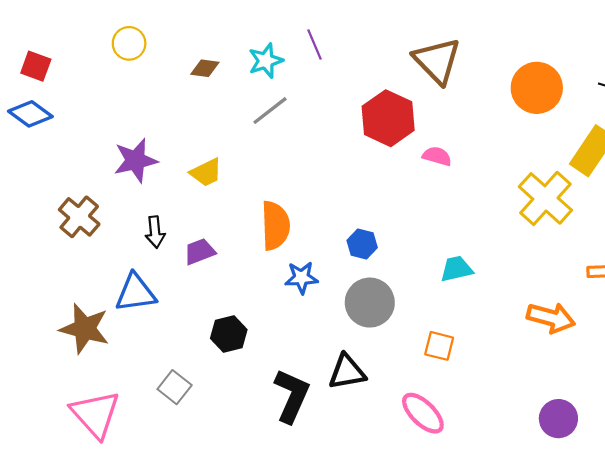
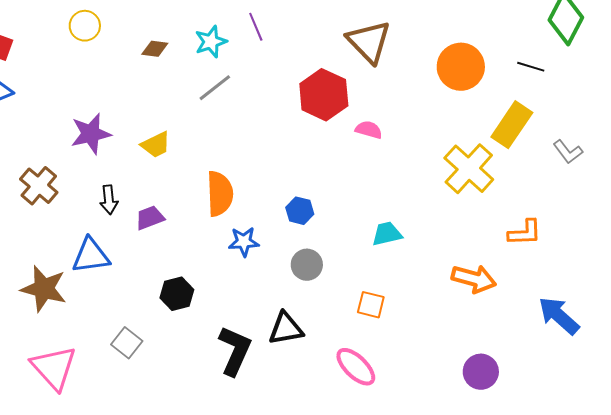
gray circle: (370, 303) -> (307, 265), size x0.7

